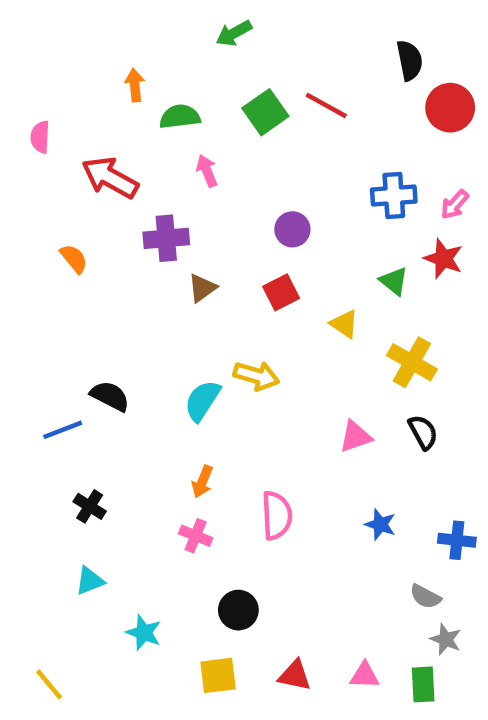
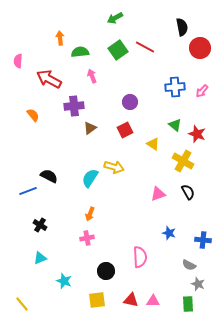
green arrow: (234, 33) -> (115, 18), moved
red star: (443, 259) -> (197, 134), moved
pink semicircle: (277, 515) -> (140, 257), moved
pink cross: (196, 536) -> (87, 238), turned -32
pink triangle: (365, 675) -> (153, 301), moved

